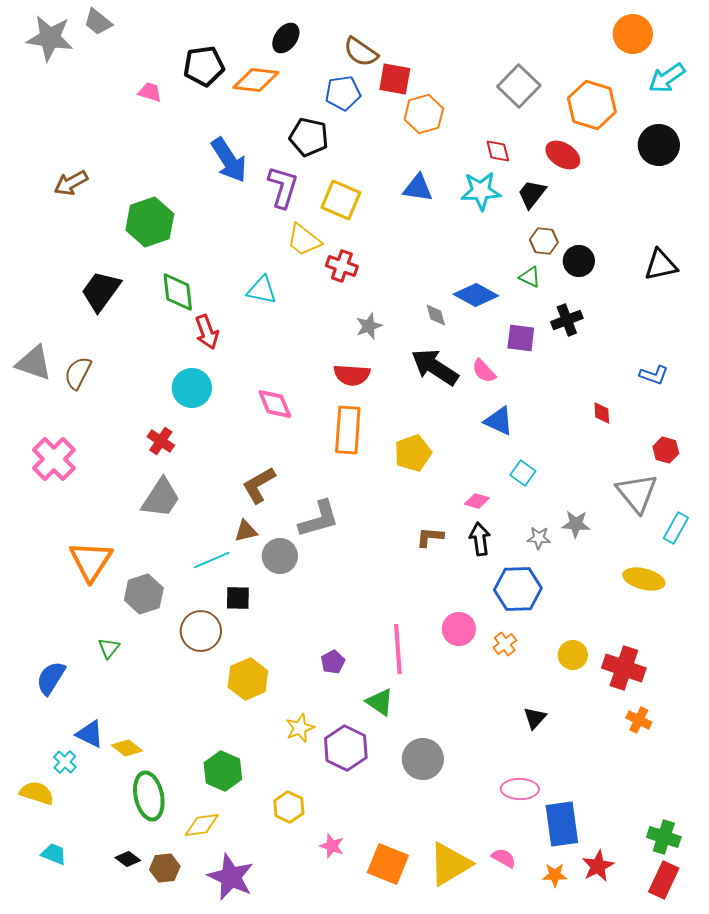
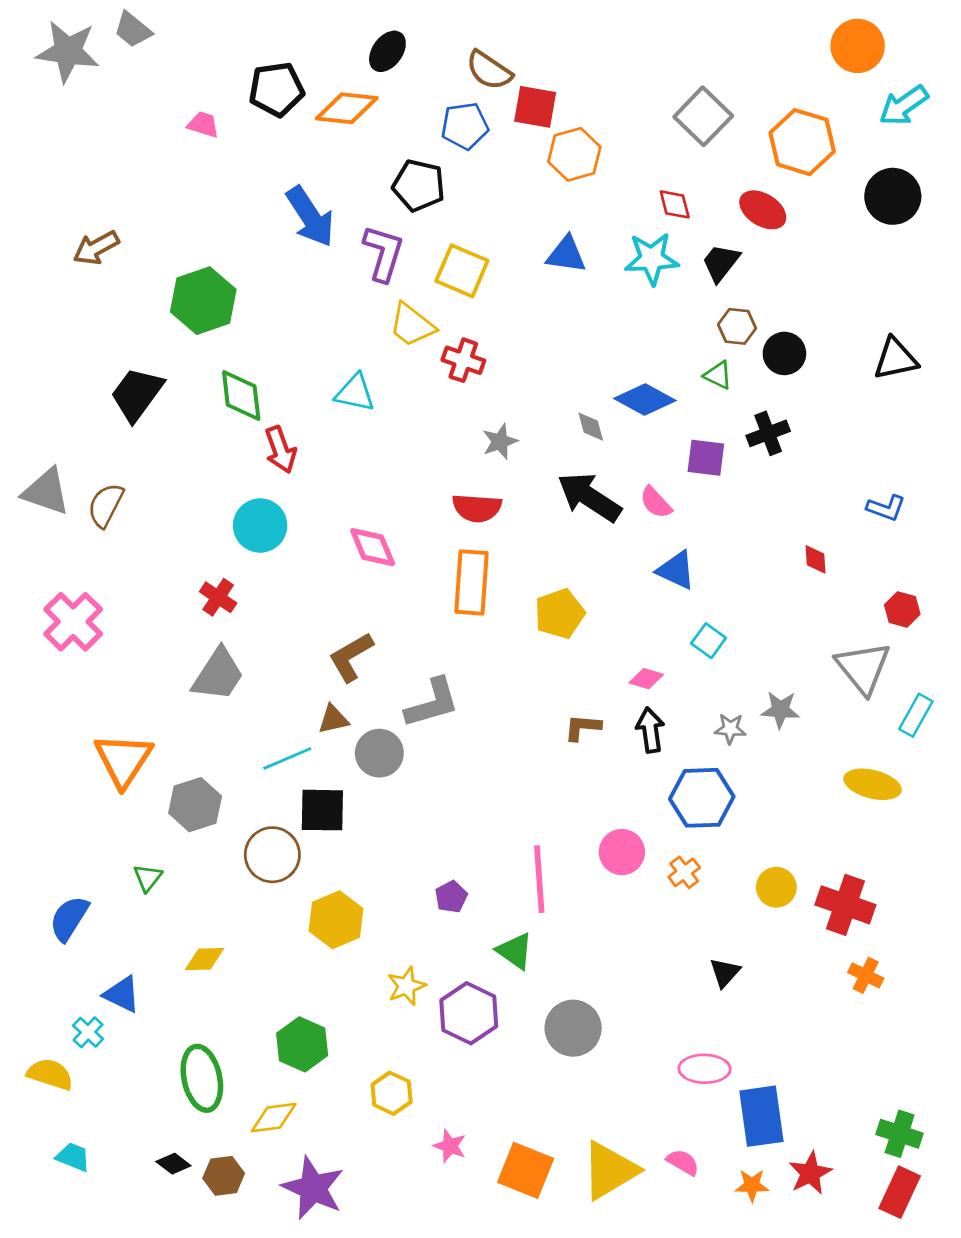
black square: (238, 598) -> (322, 810), size x1.4
yellow diamond: (127, 748) -> (205, 959), moved, turned -40

